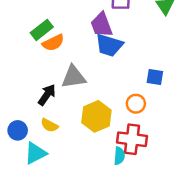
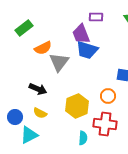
green rectangle: (42, 30) -> (24, 28), moved
gray triangle: (74, 77) -> (59, 62), moved, turned -45
black arrow: (47, 95) -> (38, 89), turned 78
cyan semicircle: (119, 156) -> (83, 138), moved

